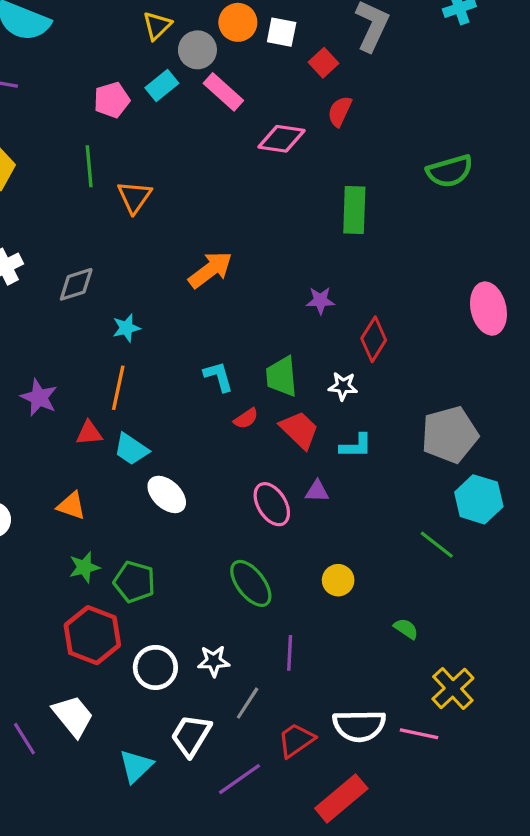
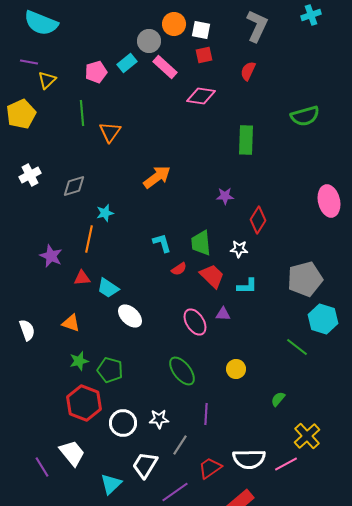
yellow triangle: (157, 26) -> (47, 80), moved
red square: (324, 63) -> (204, 55), moved, turned 30
red semicircle: (340, 111) -> (248, 71), moved
orange line: (118, 388) -> (89, 239), moved
green semicircle: (406, 629) -> (278, 399), turned -84
pink line: (419, 734) -> (286, 464), turned -40

